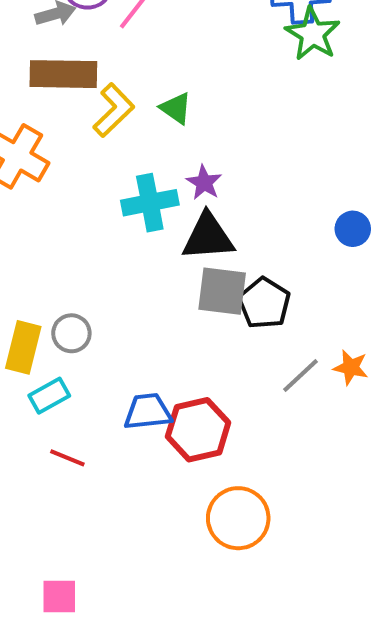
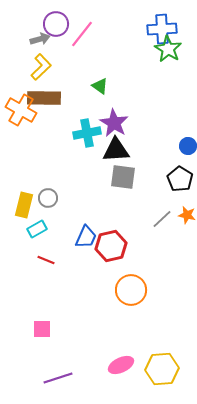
brown rectangle: (63, 74) -> (44, 98), moved
yellow L-shape: (114, 110) -> (41, 67), moved
purple star: (204, 183) -> (114, 123), size x1.6
black pentagon: (264, 303) -> (180, 179), moved
blue trapezoid: (148, 412) -> (86, 237), turned 120

